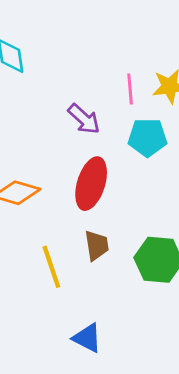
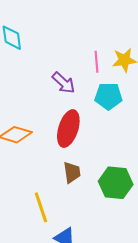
yellow line: (51, 267) -> (41, 207), moved

